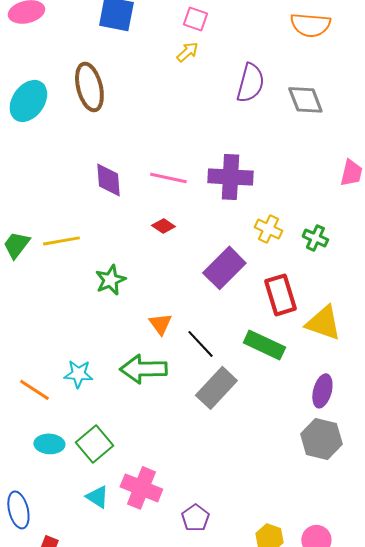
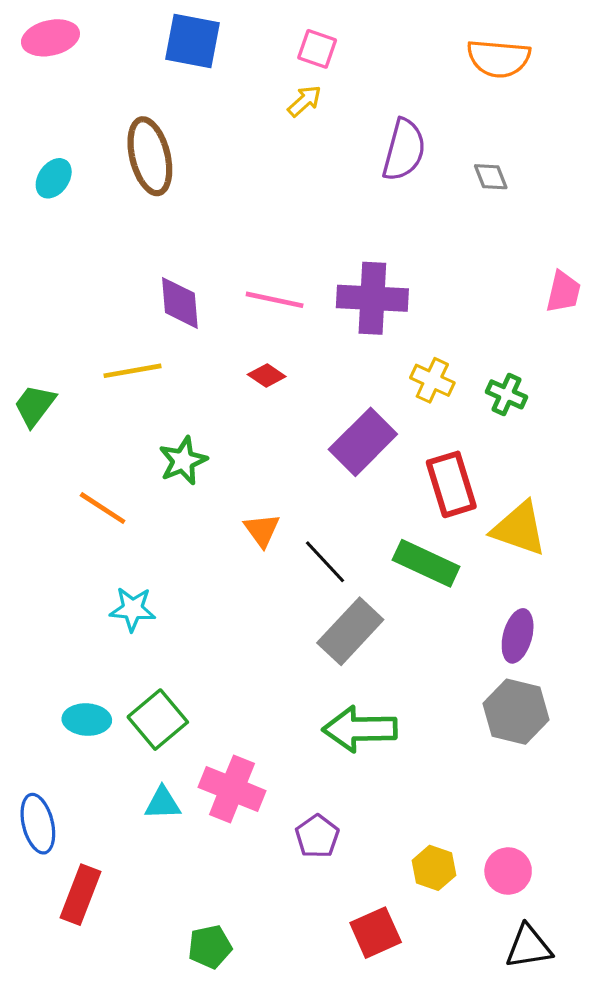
gray diamond: (305, 100) -> (491, 177), size x0.6
cyan ellipse: (28, 101) -> (54, 178), size x0.6
yellow line: (61, 241) -> (133, 371), moved
green arrow: (143, 369) -> (360, 729), moved
orange line: (34, 390) -> (103, 508), moved
cyan triangle: (97, 497) -> (163, 803), turned -35

